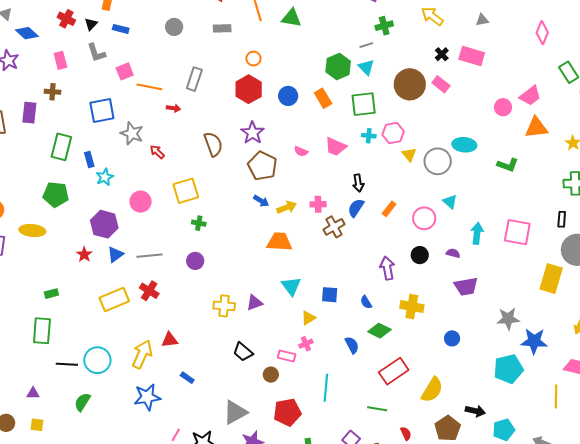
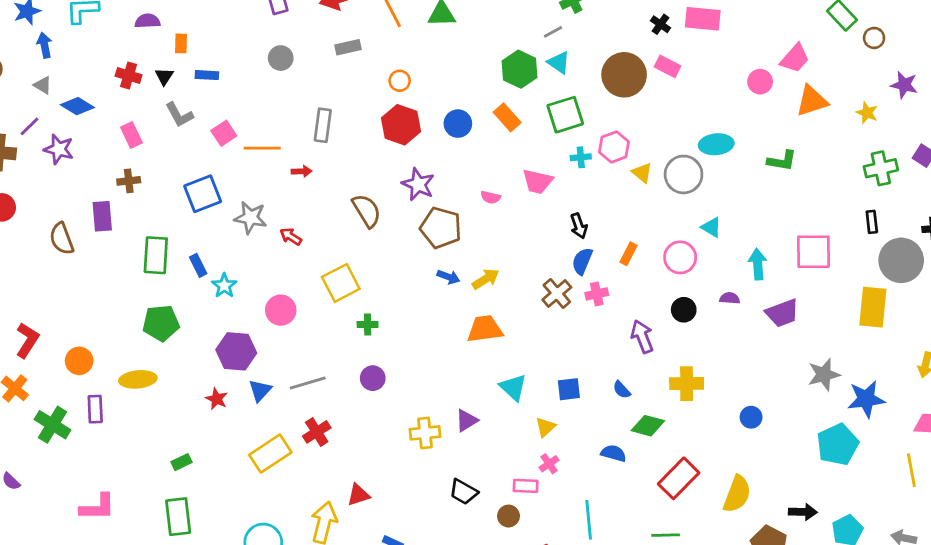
pink cross: (318, 204) -> (597, 294), moved
purple trapezoid: (466, 287) -> (782, 313), moved
red cross: (149, 291) -> (317, 432), turned 36
blue semicircle: (352, 345) -> (614, 453), turned -36

